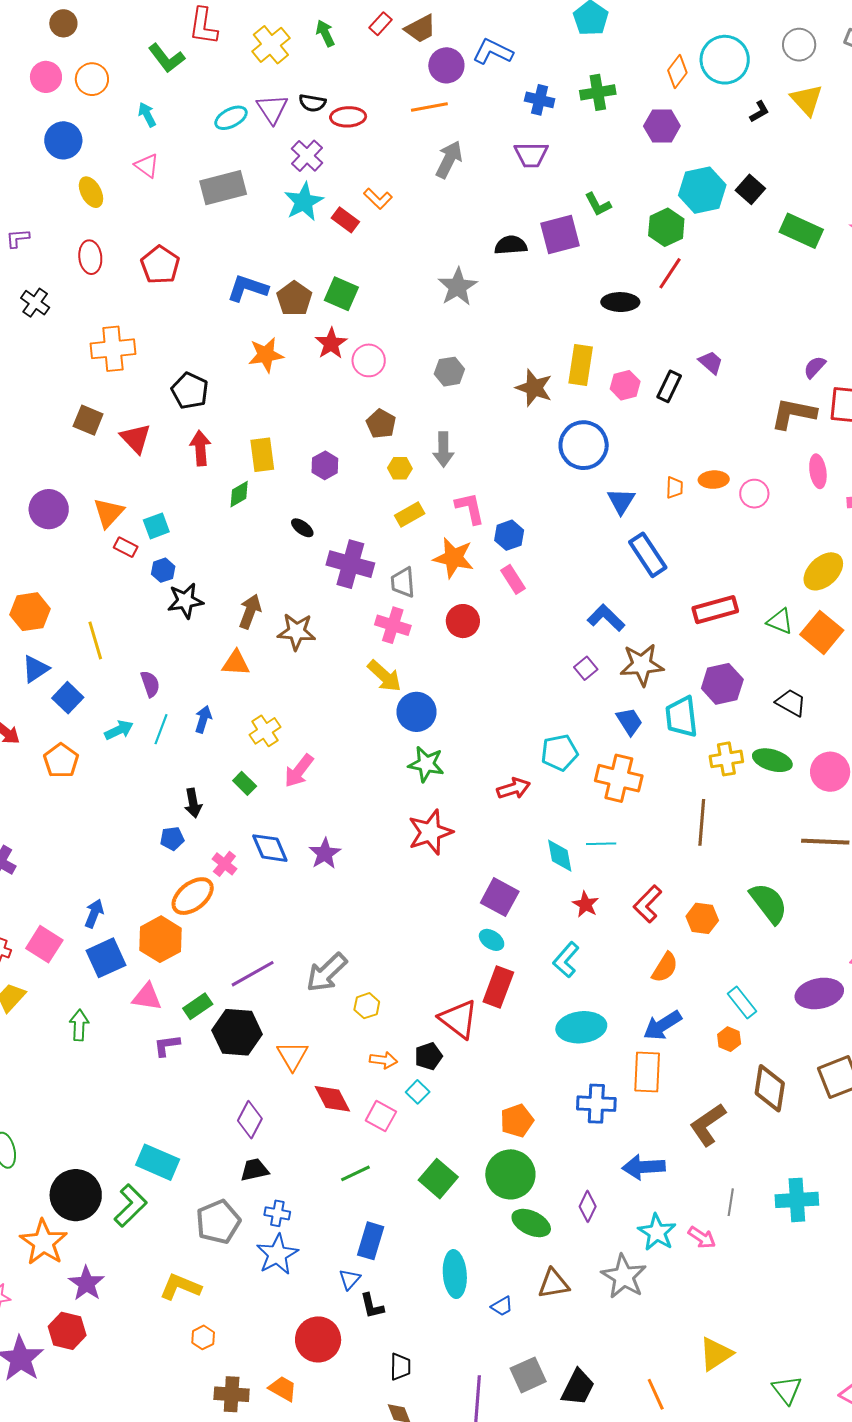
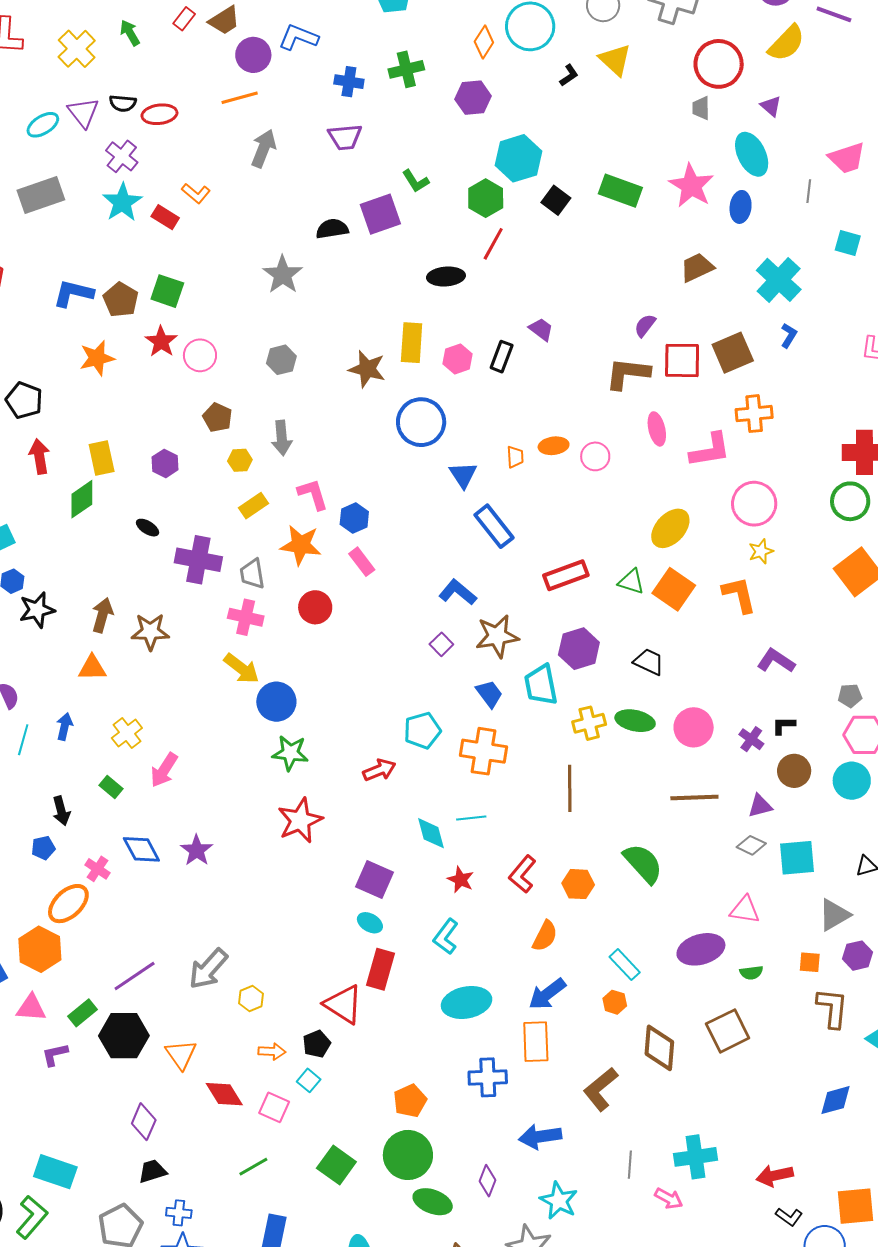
black square: (750, 189) -> (556, 200), moved
green diamond: (239, 494) -> (82, 499), size x1.4
pink arrow: (702, 1237) -> (669, 1198), moved

